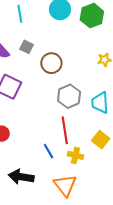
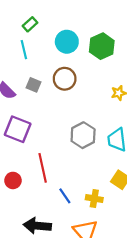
brown circle: (51, 63) -> (65, 79), moved
red line: (65, 130) -> (43, 168), moved

